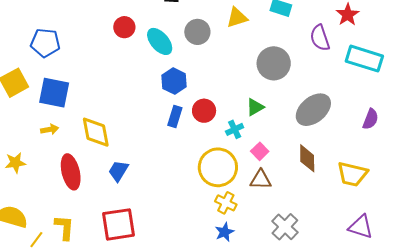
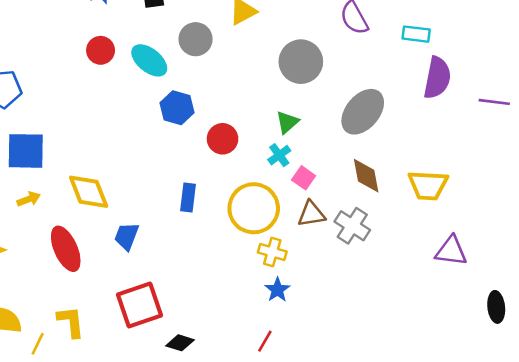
cyan rectangle: (364, 59) -> (416, 34), size x0.6
blue rectangle: (175, 117) -> (188, 198), moved
purple semicircle: (371, 119) -> (437, 78), moved, size x1.5
cyan cross: (235, 129) -> (279, 155), moved
gray cross: (285, 227) -> (352, 226), moved

